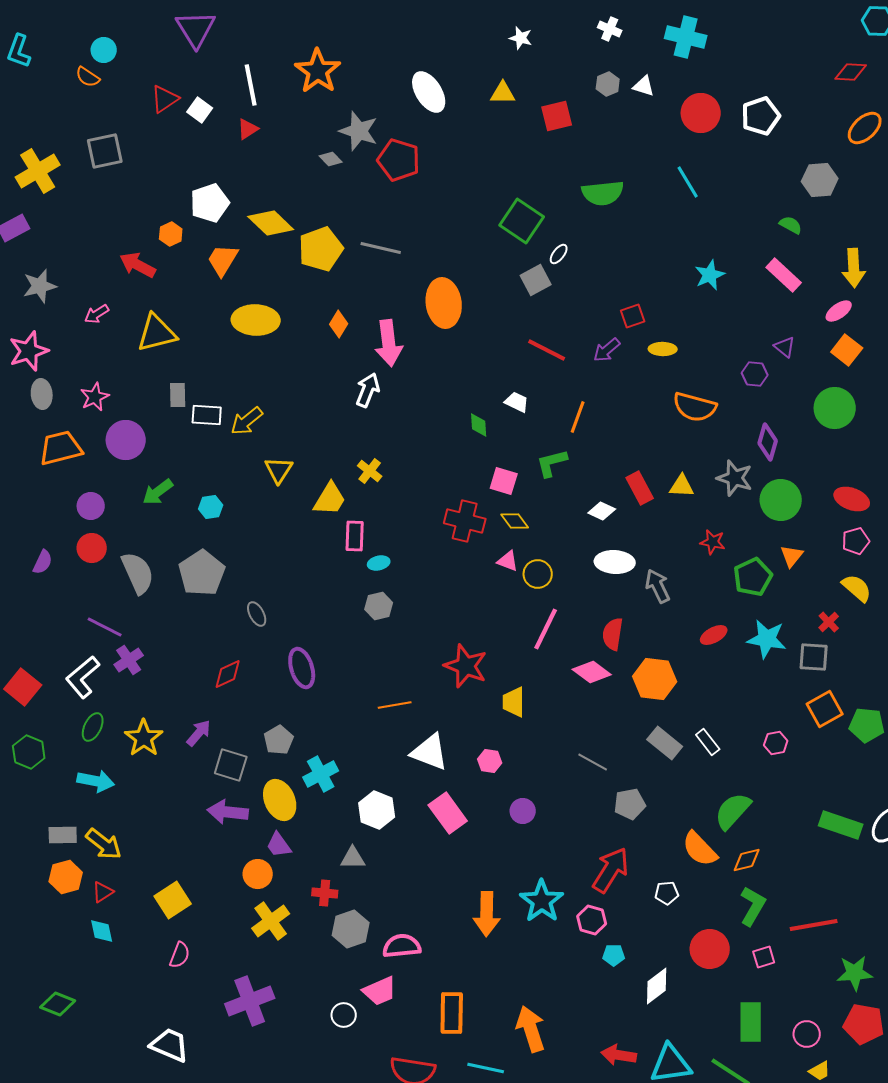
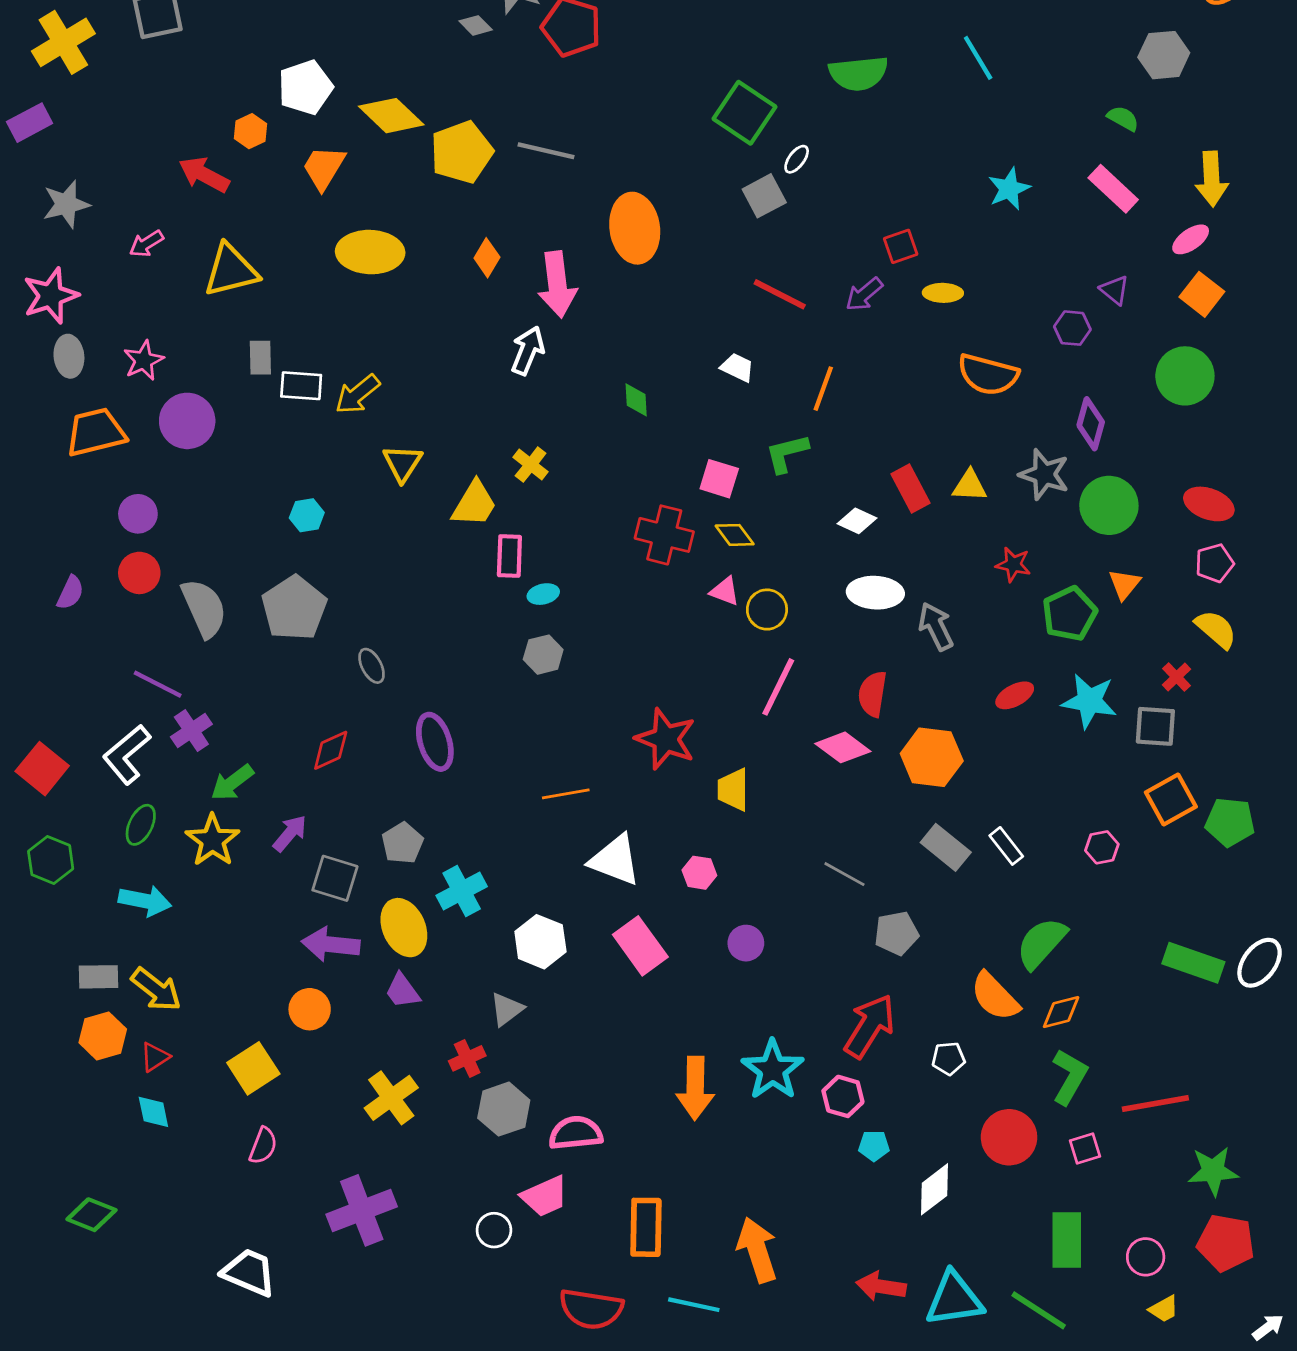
green diamond: (479, 425) -> (636, 400), moved
green arrow: (158, 492) -> (232, 783), moved
gray triangle: (353, 858) -> (507, 1009), turned -36
orange circle: (258, 874) -> (310, 1009), moved
red cross: (325, 893) -> (467, 1058), turned -30

